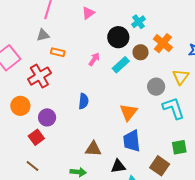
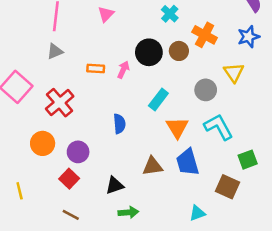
black circle: (118, 37) -> (149, 52), moved
orange rectangle: (58, 52) -> (96, 68), moved
cyan rectangle: (121, 65) -> (158, 100), moved
cyan L-shape: (173, 108) -> (219, 127), moved
brown triangle: (93, 149) -> (153, 166), moved
black triangle: (118, 166) -> (115, 185), moved

